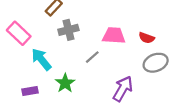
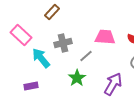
gray cross: (68, 30) -> (63, 43), moved
green star: (65, 83) -> (77, 78), moved

